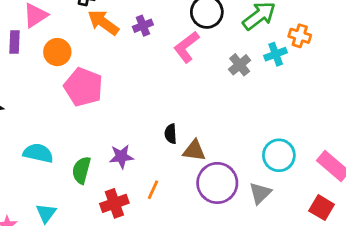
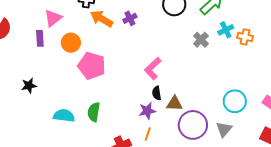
orange cross: (300, 36) -> (245, 37), moved
pink L-shape: (186, 47) -> (153, 68), moved
purple star: (121, 156) -> (147, 111), moved
green semicircle: (81, 170) -> (94, 112), moved

